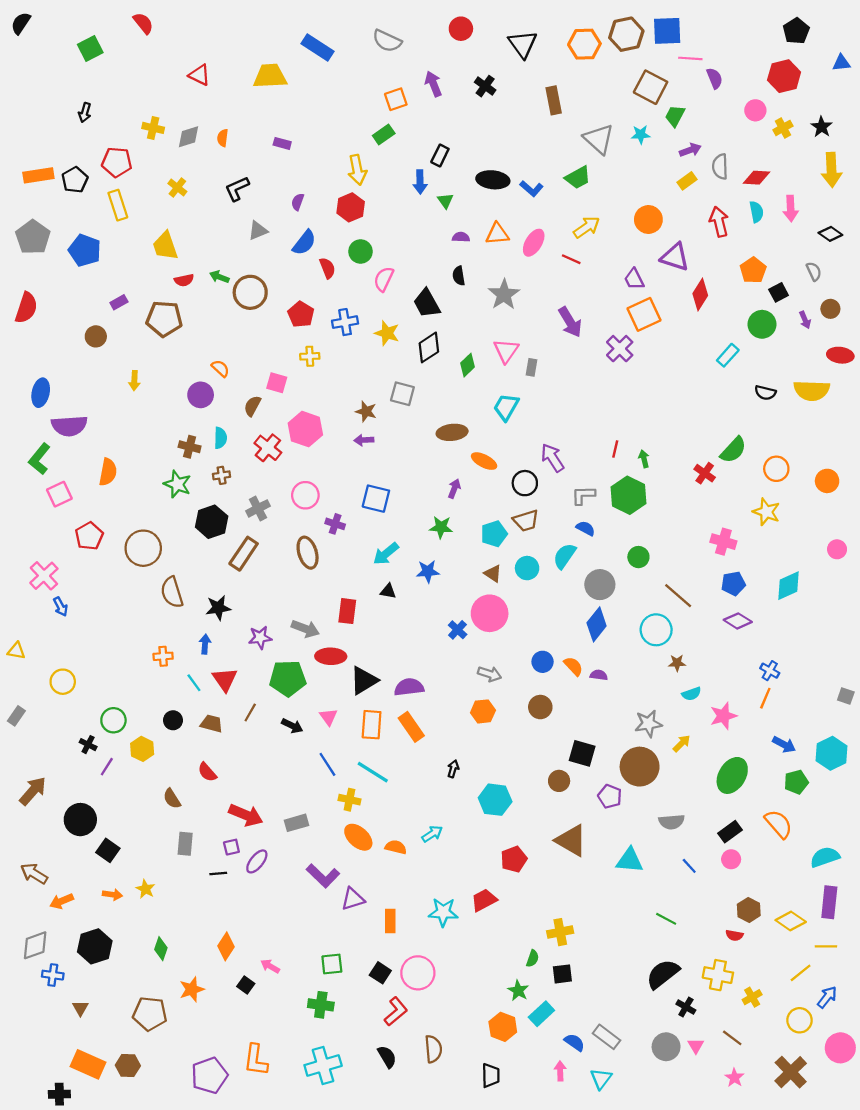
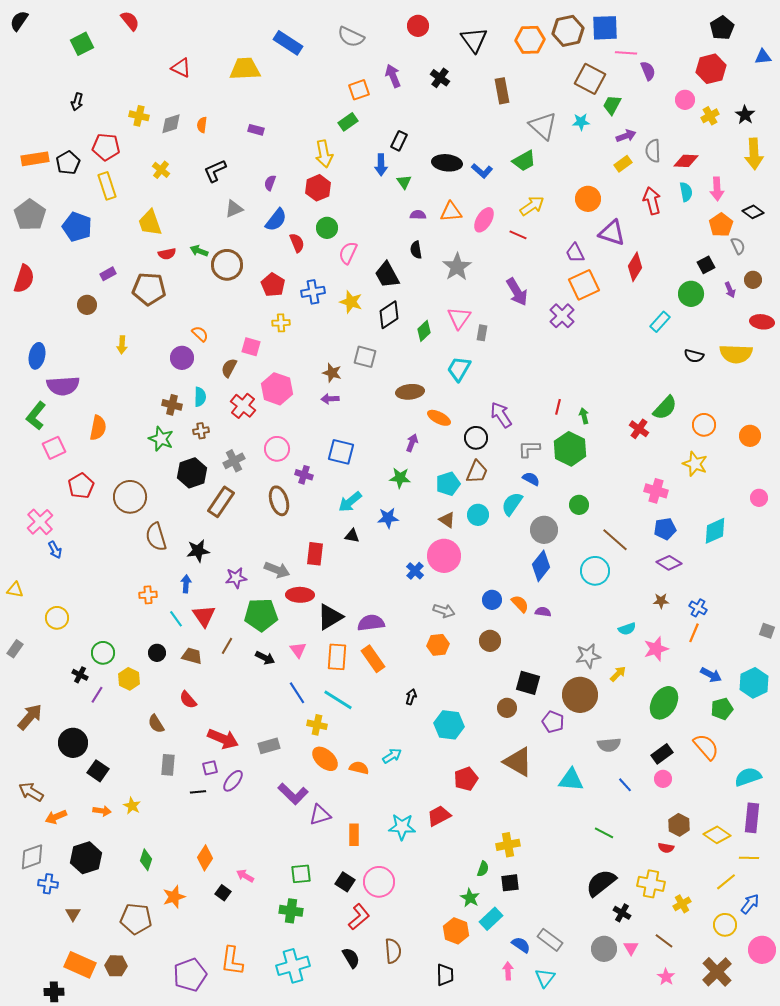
orange pentagon: (753, 270) -> (721, 225), moved
brown trapezoid: (526, 521) -> (477, 472), turned -50
brown star: (677, 663) -> (661, 601), moved

